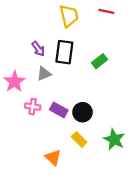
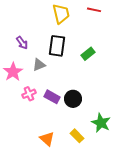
purple arrow: (38, 49) -> (22, 43), moved
pink cross: (33, 107) -> (29, 94), turned -32
yellow rectangle: (79, 139) -> (77, 136), moved

